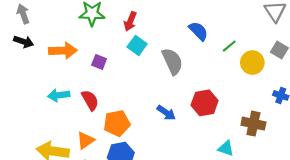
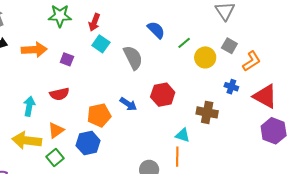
cyan arrow: (59, 95) -> (29, 106), moved, turned 108
red semicircle: (90, 100) -> (59, 94), turned 108
orange pentagon: (117, 123) -> (99, 115), moved

